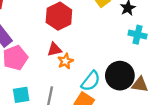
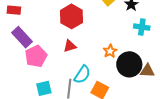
orange star: (65, 61) -> (110, 51), moved
cyan semicircle: (91, 81) -> (82, 75), moved

